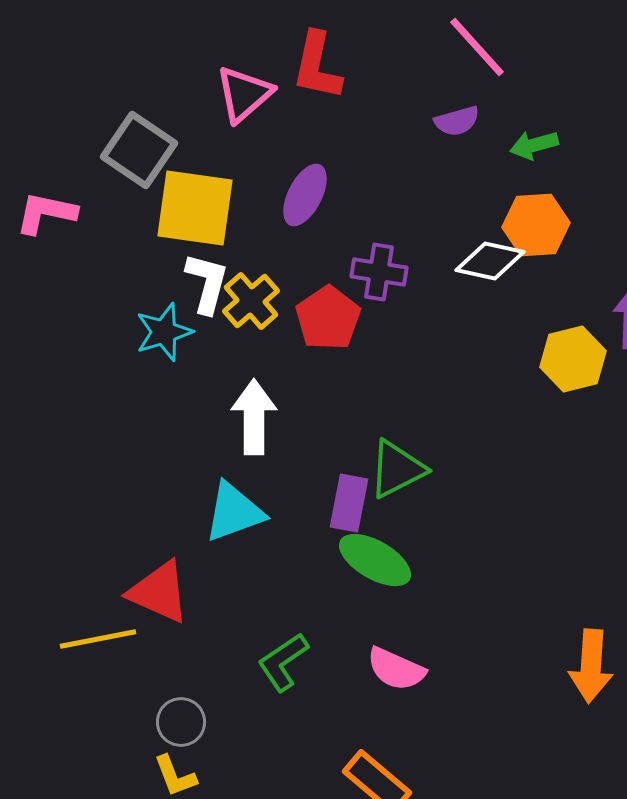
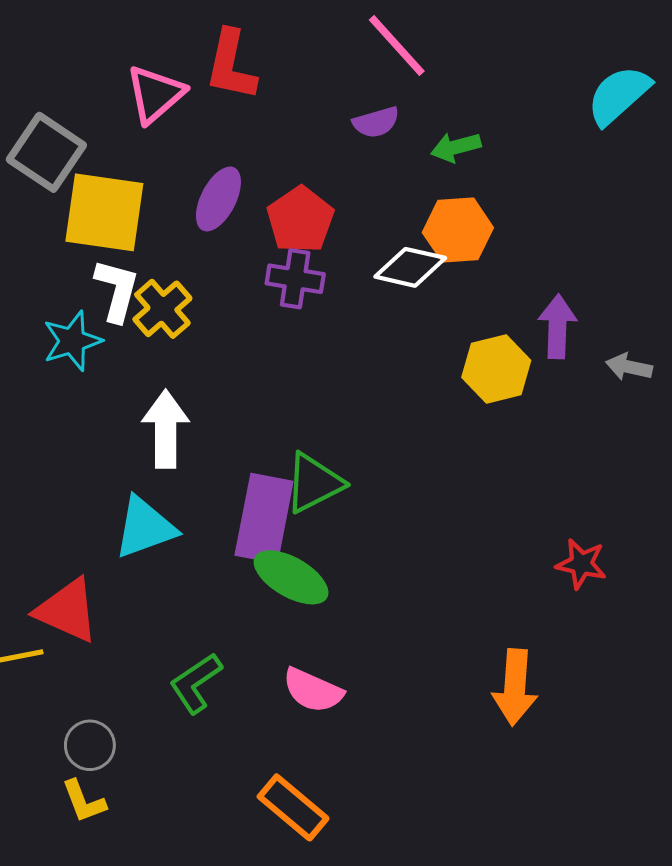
red pentagon: (328, 318) -> (300, 220), moved
purple rectangle: (349, 503) -> (264, 518), size x1.5

